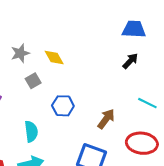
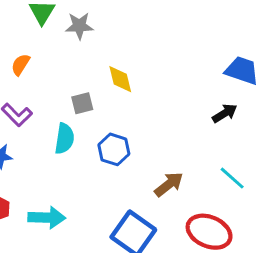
gray star: (20, 53) -> (79, 26), moved
cyan semicircle: (31, 131) -> (65, 139), moved

